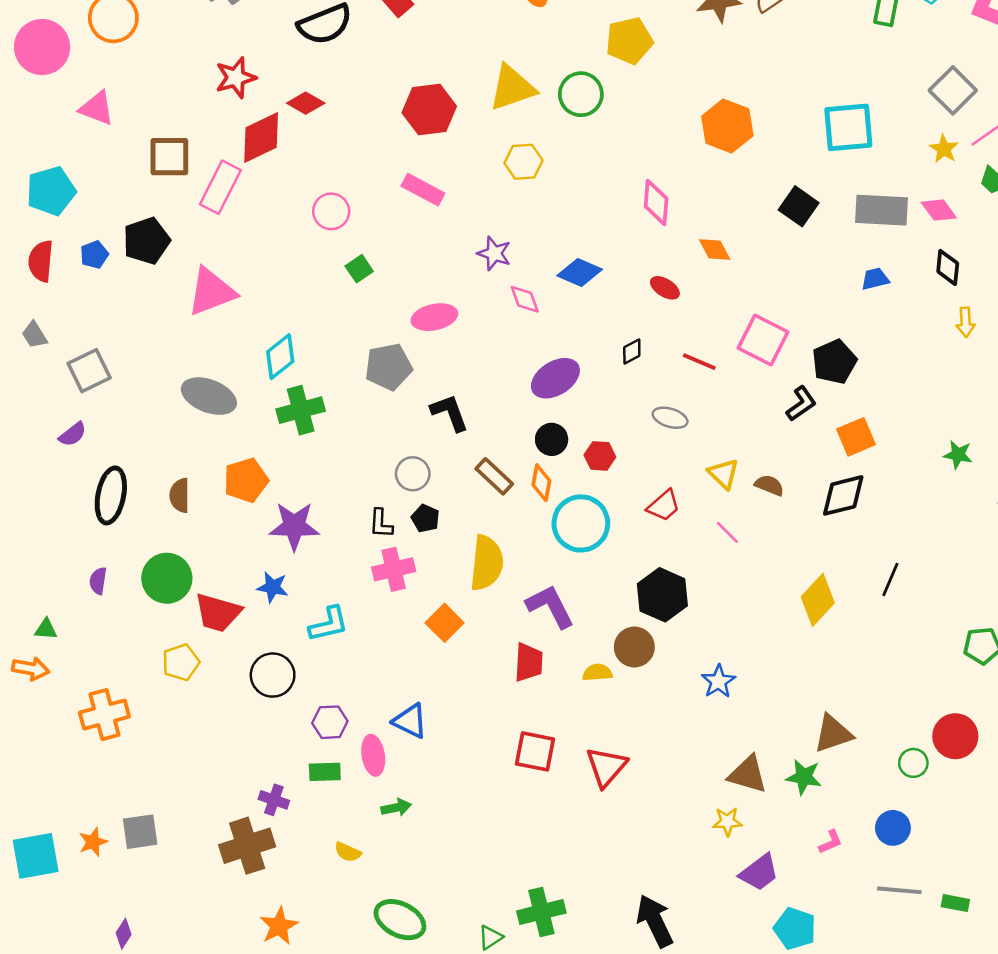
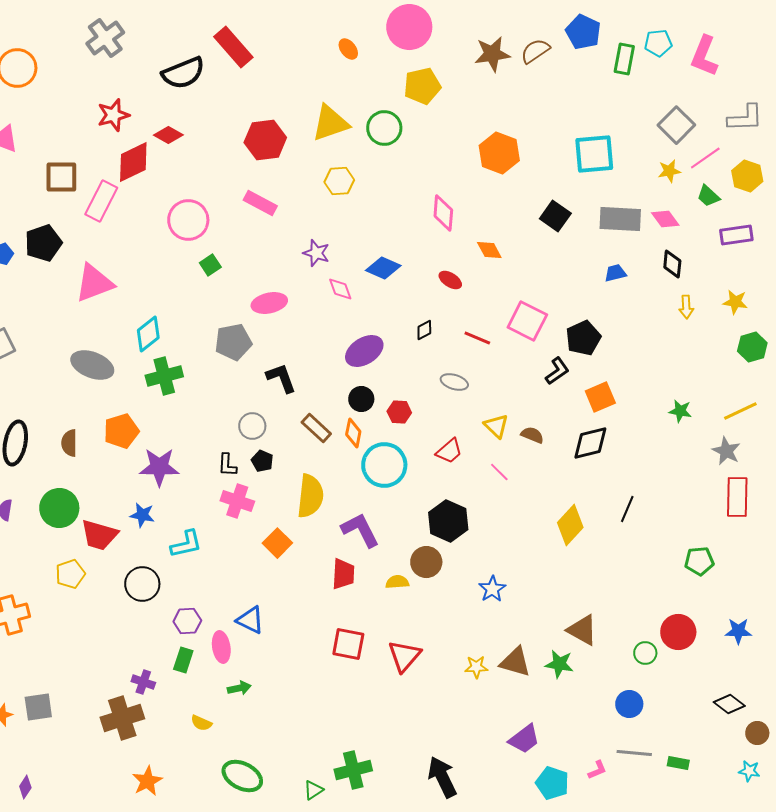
yellow star: (944, 149) -> (669, 171), turned 30
pink circle: (331, 211) -> (188, 220), size x1.4
pink cross: (394, 569) -> (237, 501), turned 32
brown triangle: (833, 734) -> (582, 630), turned 48
green rectangle: (325, 772) -> (183, 660), turned -70
yellow star: (727, 822) -> (476, 667), moved
pink L-shape: (831, 842) -> (597, 770), moved

